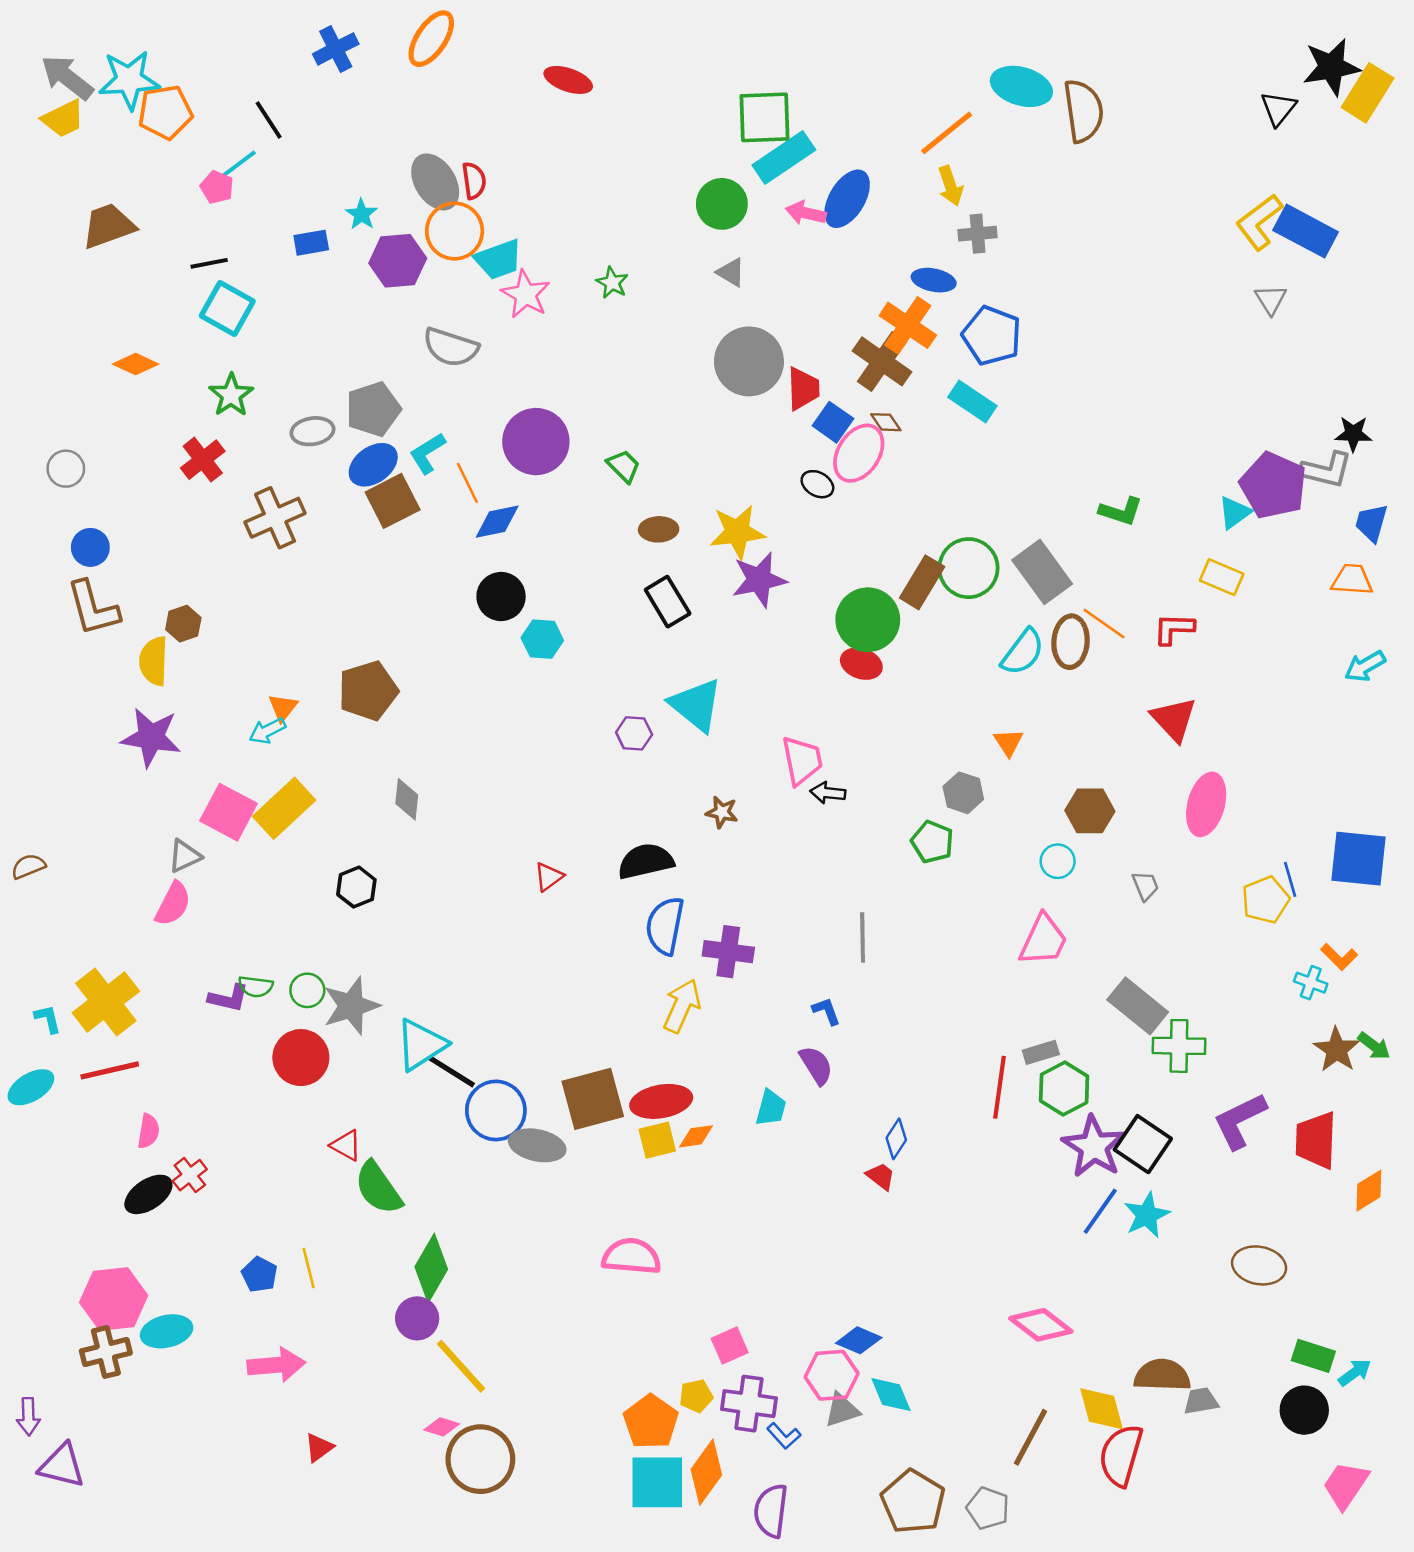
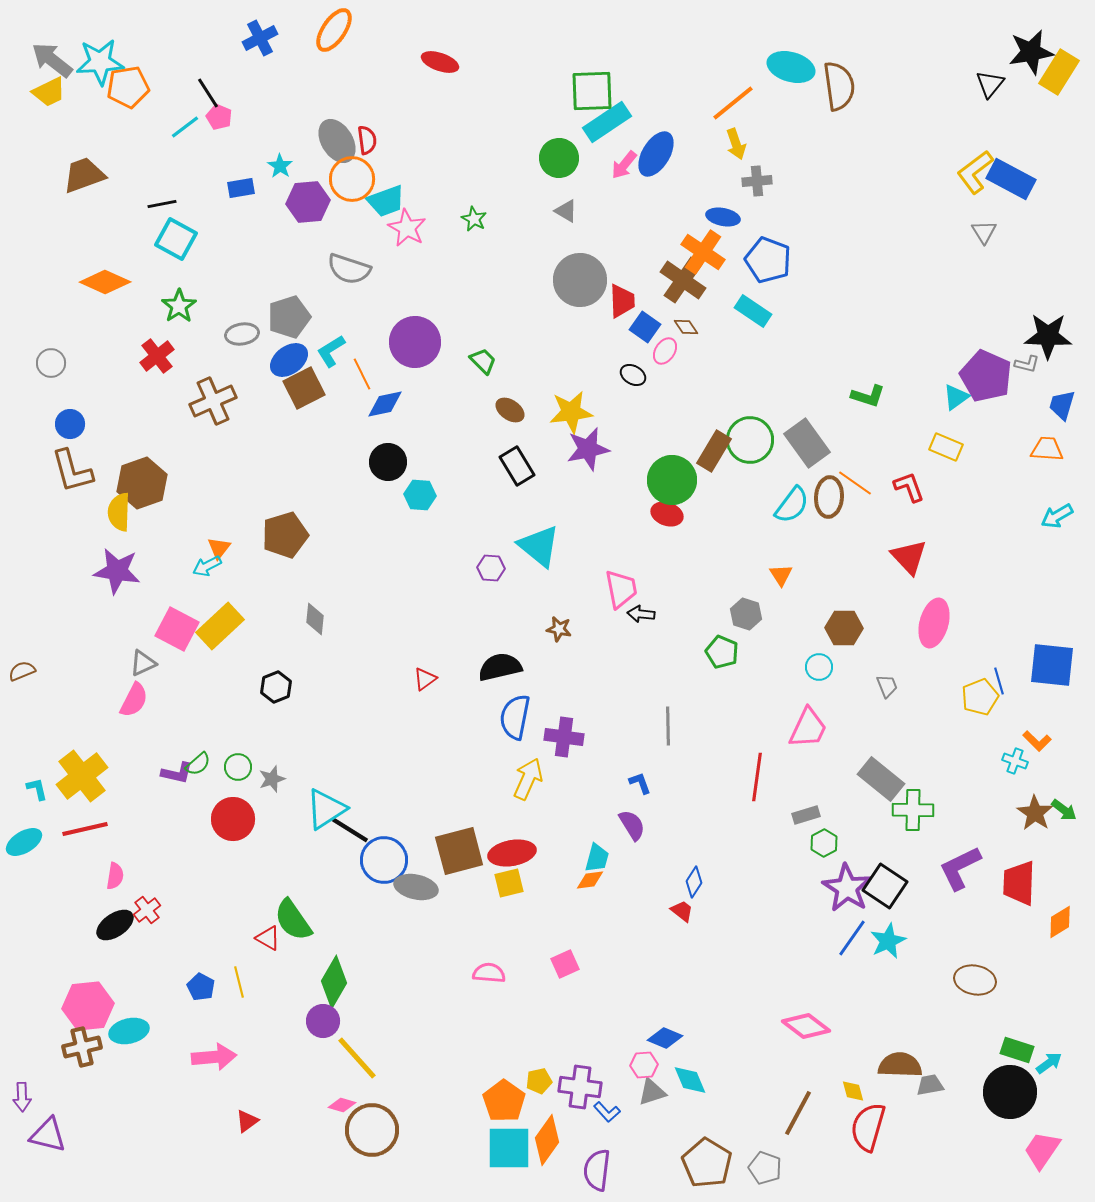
pink pentagon: (217, 187) -> (219, 117), moved
pink arrow: (806, 213) -> (624, 165), turned -64
orange diamond: (136, 364) -> (105, 282), size x1.4
black star: (1353, 434) -> (1048, 336), size x1.6
pink ellipse: (859, 453) -> (665, 351), size x0.6
gray L-shape: (1326, 470) -> (1027, 364), size x0.6
brown ellipse: (659, 529) -> (510, 410), turned 36
brown hexagon: (183, 624) -> (142, 483), size x1.8
red L-shape: (1174, 629) -> (909, 487), turned 68
green semicircle: (256, 986) -> (198, 764), turned -48
gray star: (351, 1006) -> (272, 779), size x0.6
red line: (1000, 1087) -> (757, 777), moved
green hexagon: (1064, 1089) -> (824, 843), size x0.7
orange diamond: (696, 1136) -> (590, 880), moved
red triangle: (346, 1145) -> (268, 938), moved
pink semicircle: (631, 1256) -> (489, 973), size x0.7
pink square: (730, 1346) -> (565, 964), moved
pink hexagon: (832, 1375) -> (644, 1065), size x0.7
yellow diamond: (1102, 1409) -> (853, 1091), size x0.6
black circle: (1304, 1410) -> (1010, 1092), size x1.4

